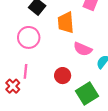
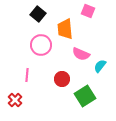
pink circle: (29, 37) -> (41, 45), moved
red cross: (13, 86) -> (15, 100), moved

